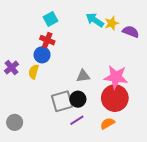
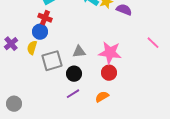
red circle: (115, 98) -> (109, 73), size x0.6
gray square: (62, 101) -> (52, 61), moved
gray circle: (15, 122) -> (14, 104), moved

